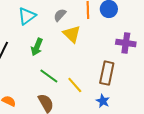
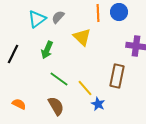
gray semicircle: (60, 15) -> (58, 17), moved
blue star: (103, 101) -> (98, 104), moved

